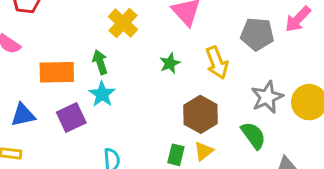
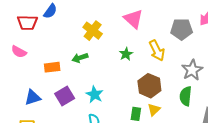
green arrow: (100, 62) -> (80, 58), turned -84
orange rectangle: (57, 72) -> (52, 67), size x0.7
cyan star: (102, 94) -> (95, 95), moved
green semicircle: (253, 135) -> (186, 96), turned -132

